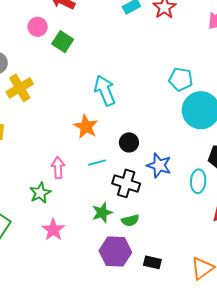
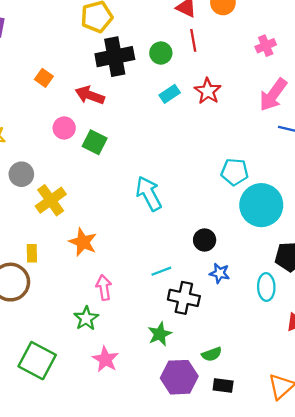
orange star: (86, 127) -> (83, 242), moved
black circle: (129, 142) -> (205, 240), moved
cyan line: (97, 163) -> (161, 271), moved
blue star: (159, 165) -> (220, 273), size x0.7
green semicircle: (130, 220) -> (212, 354), moved

